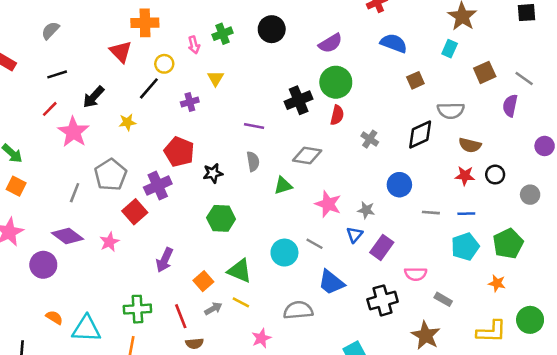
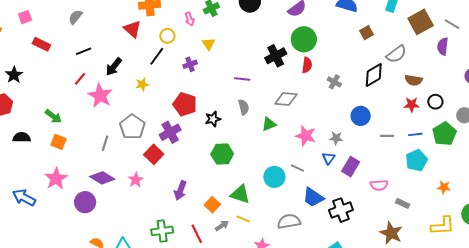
brown square: (485, 72) -> (421, 22), size x1.4
gray semicircle: (451, 111) -> (396, 54), turned -30
green pentagon: (508, 244) -> (444, 134), moved
black cross: (383, 300) -> (341, 210), moved

